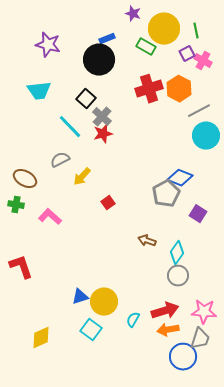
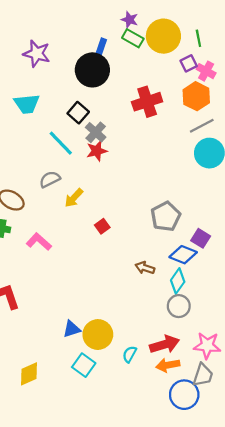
blue rectangle: (107, 39) -> (101, 47), turned -49
green rectangle: (146, 47) -> (133, 38), moved
orange hexagon: (179, 89) -> (196, 96), moved
blue diamond: (180, 178) -> (183, 255), moved

